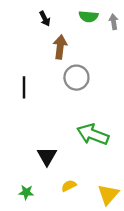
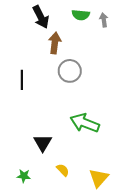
black arrow: (45, 19) -> (41, 17), size x1.6
yellow semicircle: (69, 186) -> (63, 170), turned 72

